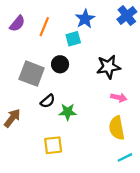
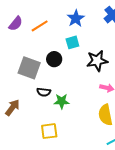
orange line: (44, 27) -> (40, 26), turned 36
cyan square: (73, 39) -> (72, 42), moved
black semicircle: (48, 101) -> (44, 92), turned 48

